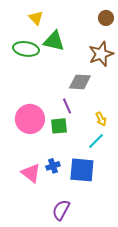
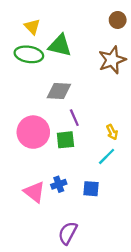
yellow triangle: (36, 18) -> (32, 27), moved
gray diamond: (80, 82) -> (59, 91), moved
blue square: (82, 170) -> (91, 189), size x0.6

